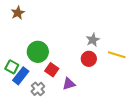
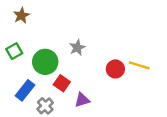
gray star: (93, 40) -> (77, 48), moved
red circle: (89, 59) -> (115, 69), moved
green square: (12, 67) -> (14, 51), moved, turned 32

